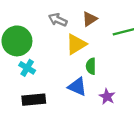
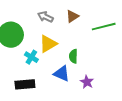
yellow triangle: (76, 44) -> (48, 44), moved
cyan cross: (27, 68) -> (31, 57), moved

